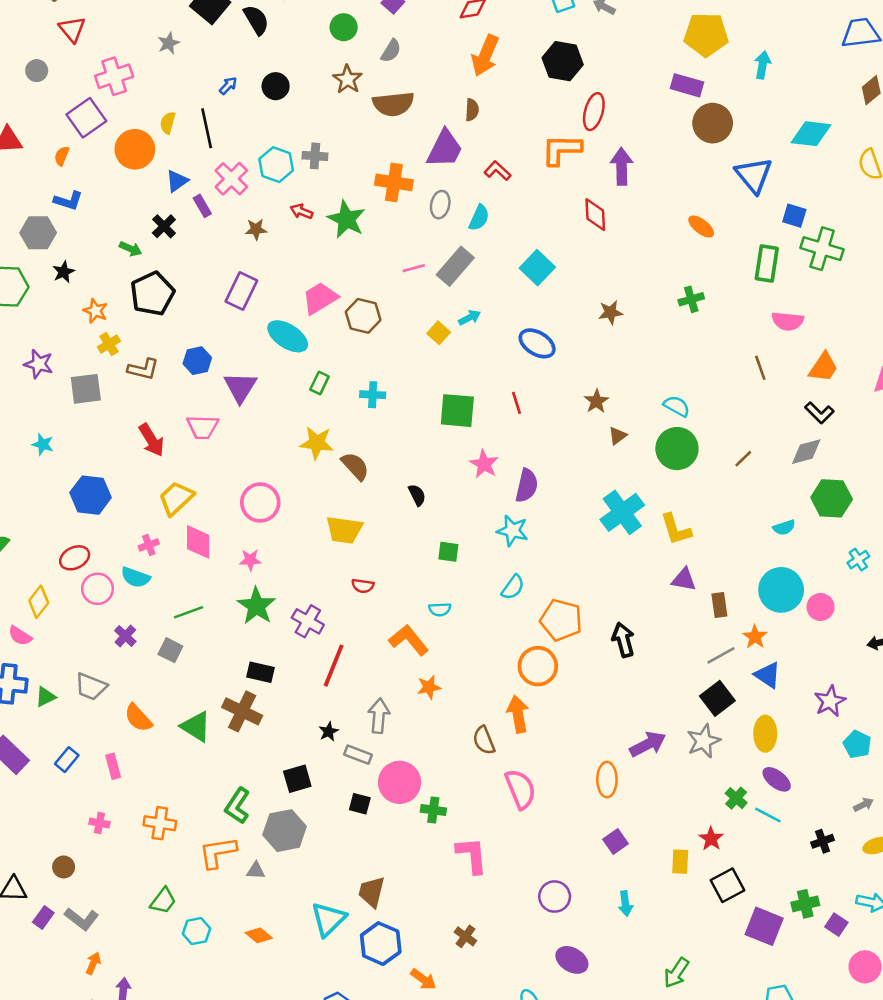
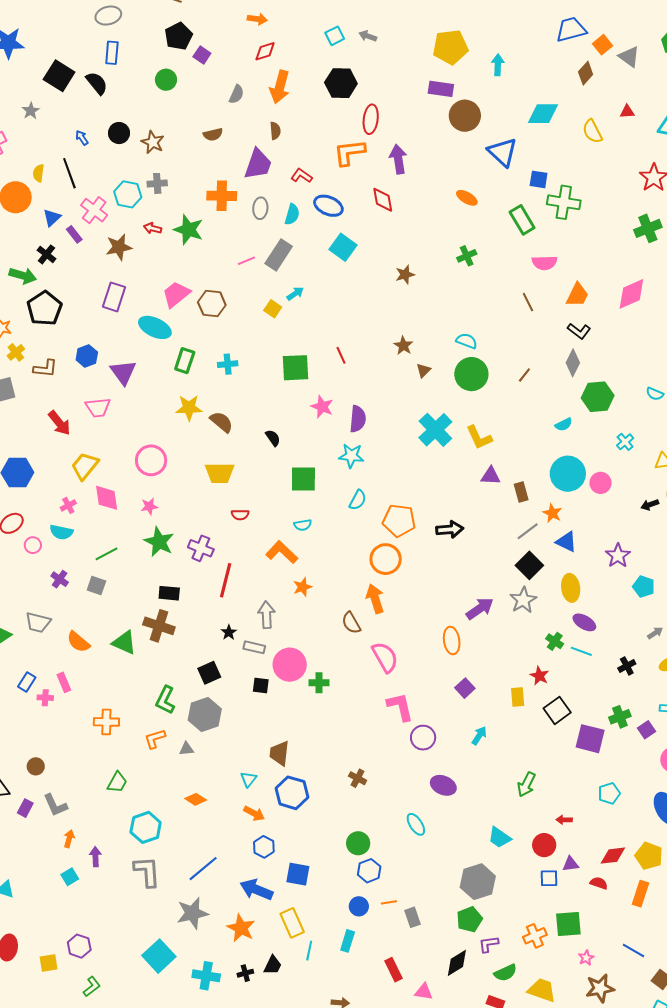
gray semicircle: (391, 51) -> (236, 94), moved
brown star: (347, 79) -> (153, 142), moved
blue arrow: (228, 86) -> (82, 138), turned -70
brown semicircle: (393, 104) -> (213, 134), size x0.6
brown star: (256, 229) -> (119, 247), size x1.5
green arrow: (131, 249) -> (23, 276), size x1.5
green rectangle: (767, 264) -> (522, 220), turned -32
blue ellipse: (537, 343) -> (328, 206), moved
green rectangle: (319, 383) -> (185, 361), size x1.4
gray diamond: (806, 452) -> (573, 363), turned -40
green square: (448, 552) -> (303, 479), size x1.6
pink circle: (98, 589) -> (33, 545), size x0.7
black arrow: (623, 640) -> (450, 529), turned 108
pink cross: (99, 823) -> (45, 698), moved
orange L-shape: (218, 852) -> (155, 739), size x0.7
pink L-shape: (472, 855) -> (400, 707), moved
cyan arrow: (625, 904) -> (479, 736), turned -132
gray L-shape: (82, 919) -> (55, 805), turned 36
cyan triangle: (328, 919) -> (248, 779), size x0.6
purple square: (836, 925) -> (646, 730), turned 30
cyan hexagon: (196, 931) -> (146, 827), moved, size x1.4
orange arrow: (423, 979) -> (254, 813), moved

